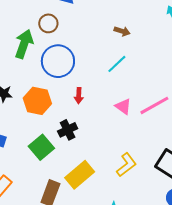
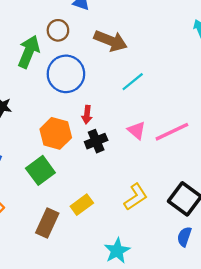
brown arrow: (122, 31) -> (111, 41), moved, size x1.8
orange hexagon: (37, 101) -> (56, 133), moved
black cross: (68, 130) -> (96, 141), moved
yellow rectangle: (80, 175) -> (82, 205), size x0.7

